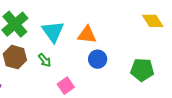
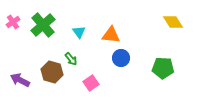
cyan triangle: (53, 32) -> (79, 32), size x0.6
brown hexagon: (15, 57) -> (52, 72), moved

